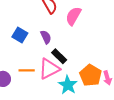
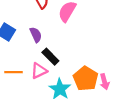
pink triangle: (49, 69) -> (39, 71), size x0.7

